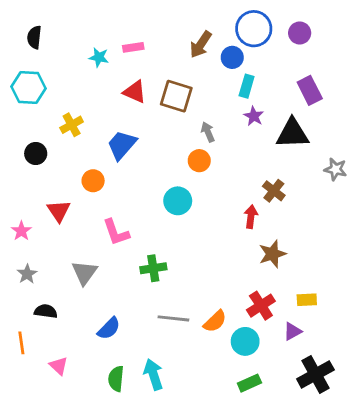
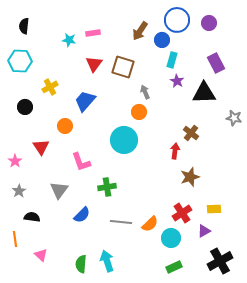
red triangle: (135, 92) -> (94, 64), turned 42
cyan circle: (178, 201) -> (124, 140), size x1.4
blue semicircle: (109, 329) -> (82, 215), moved

